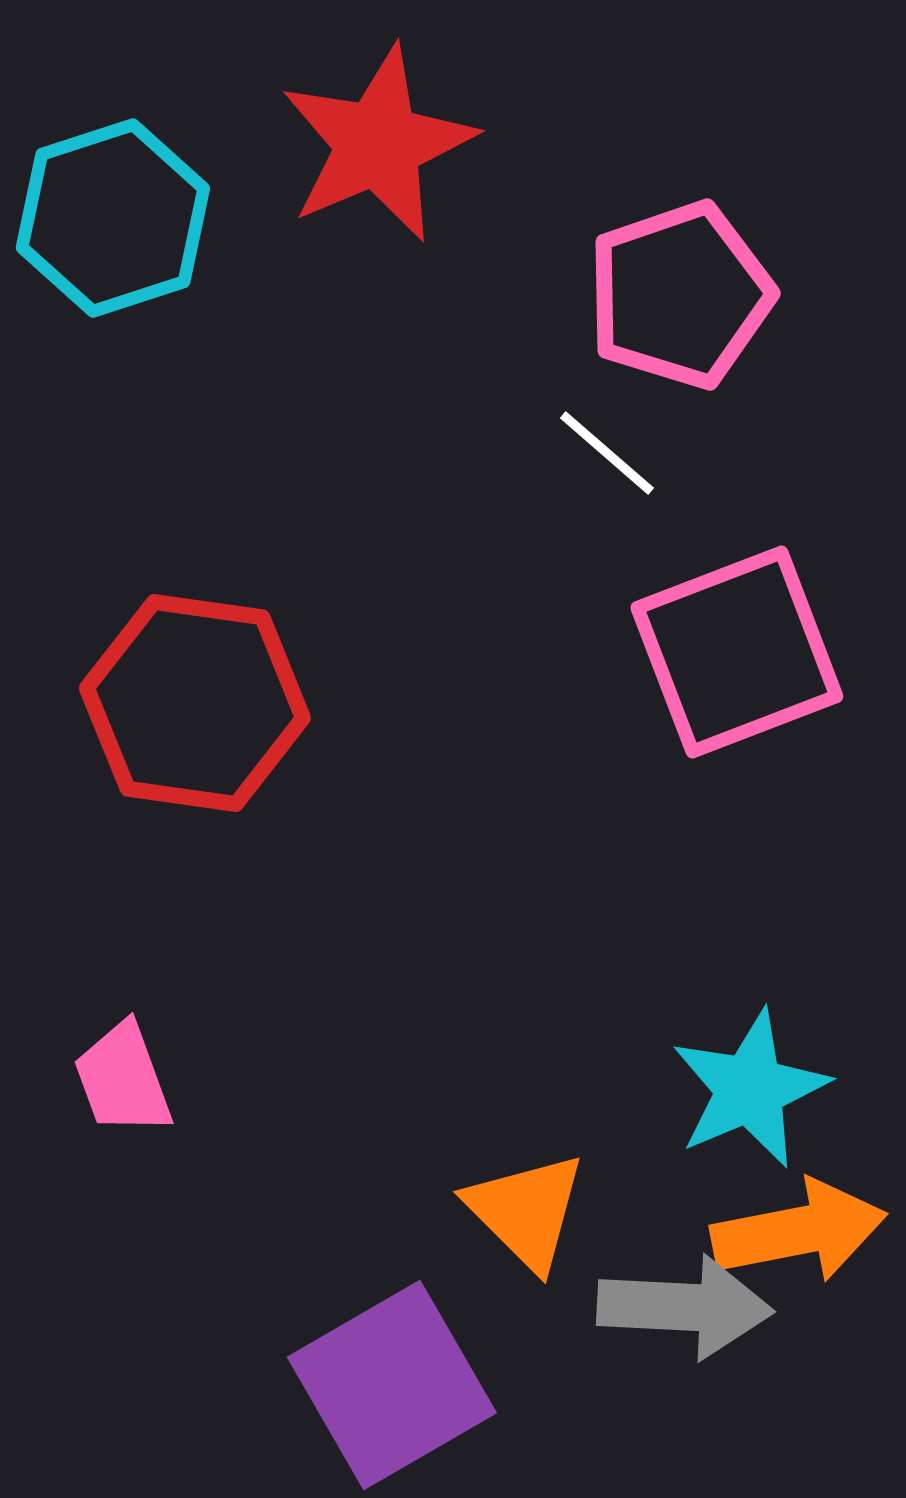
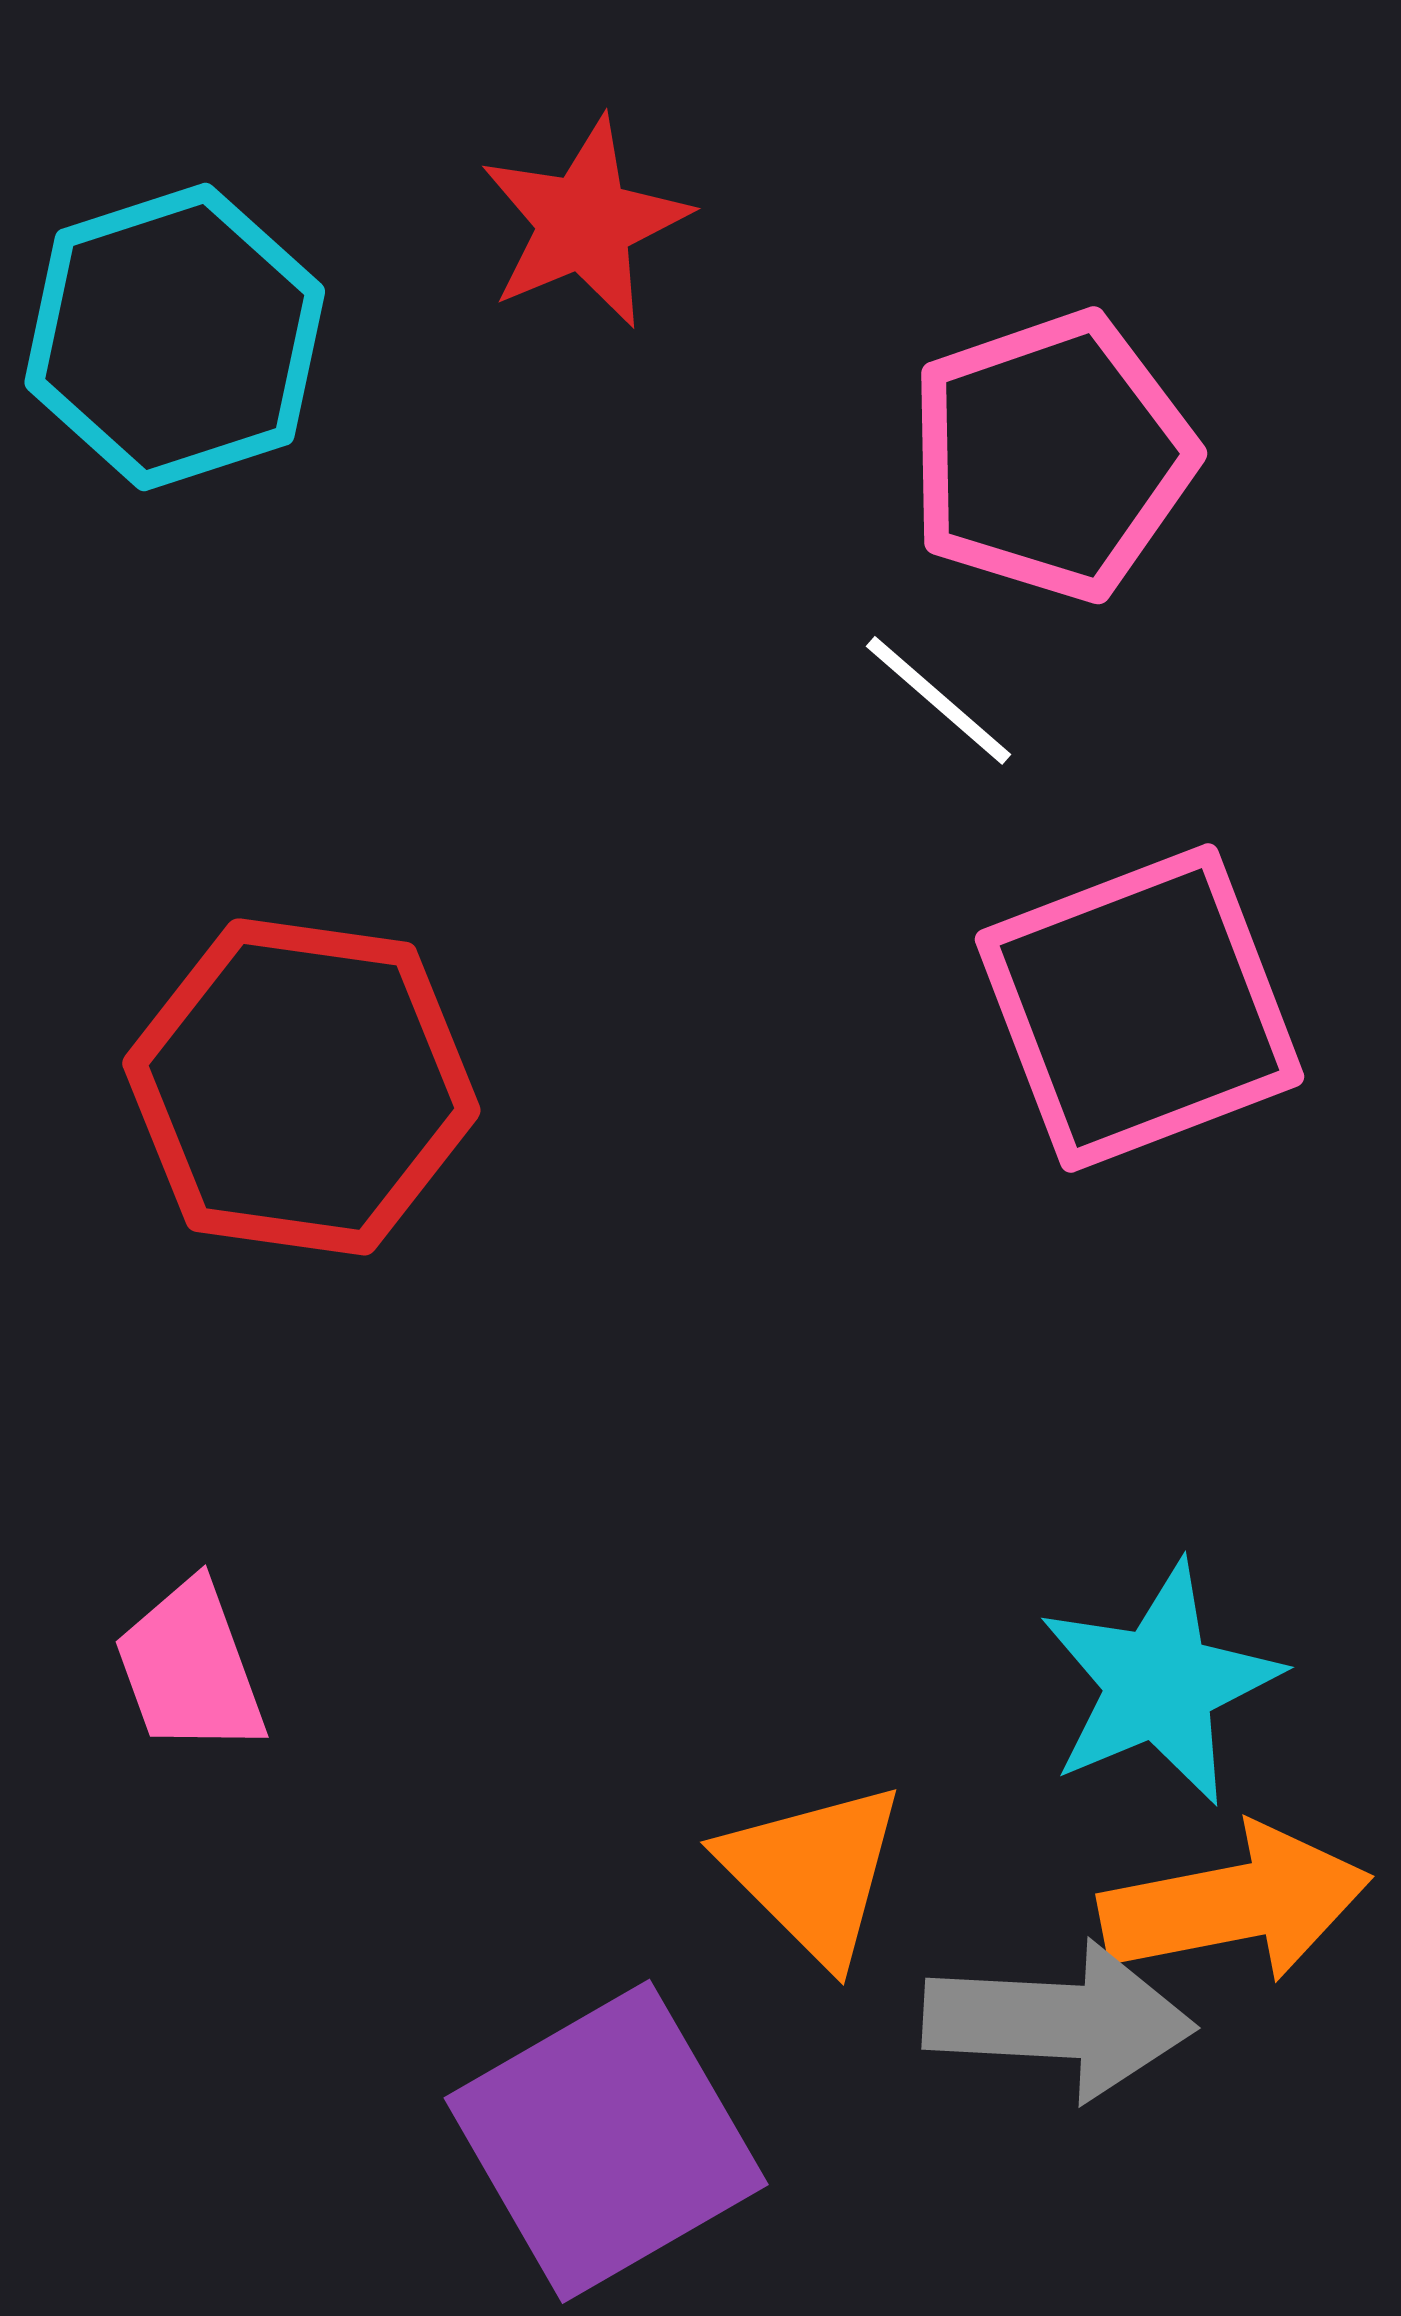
red star: (378, 144) -> (584, 223), size x0.7

